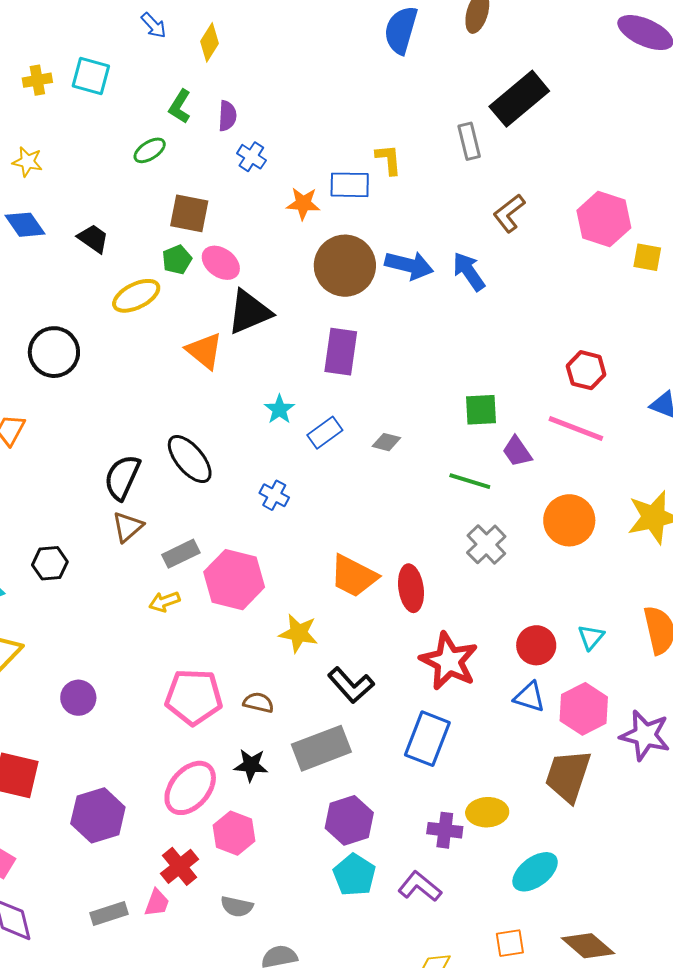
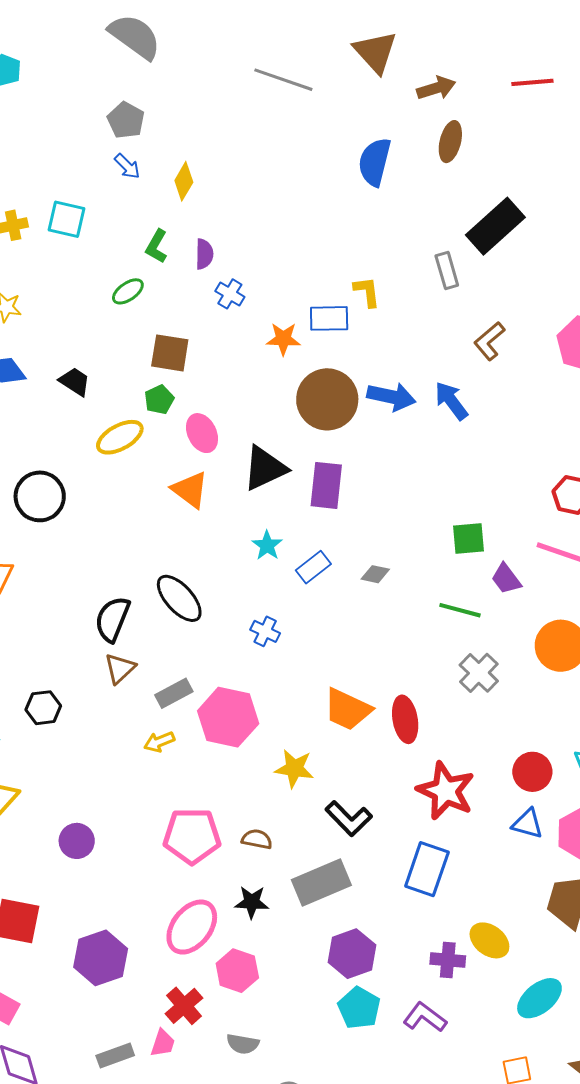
pink ellipse: (221, 263) -> (202, 433), moved, turned 30
black triangle: (249, 312) -> (265, 468), moved
yellow ellipse: (487, 812) -> (489, 940), turned 42

